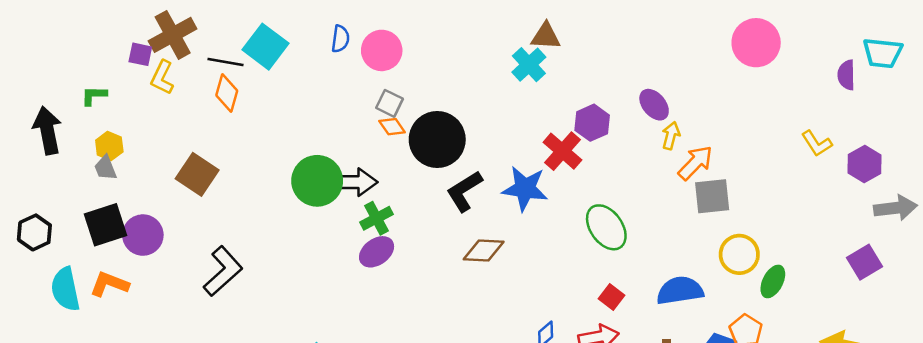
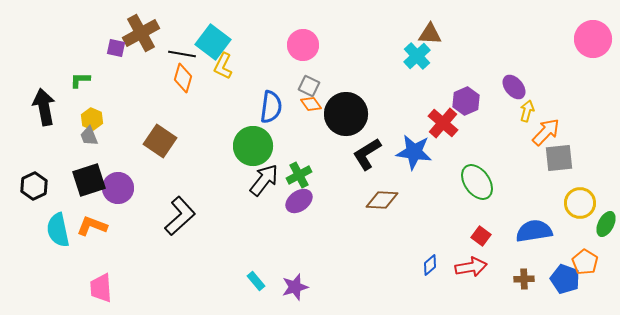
blue semicircle: (340, 39) -> (271, 107), moved, size x1.5
yellow L-shape: (162, 78) -> (223, 66), moved
black arrow: (355, 182) -> (264, 180), moved, turned -52

